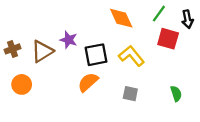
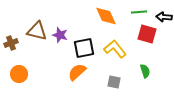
green line: (159, 14) -> (139, 12), turned 49
black arrow: (188, 19) -> (164, 17), turned 105
brown triangle: (42, 51) -> (37, 31), moved, turned 45
green semicircle: (176, 94) -> (145, 71), moved

